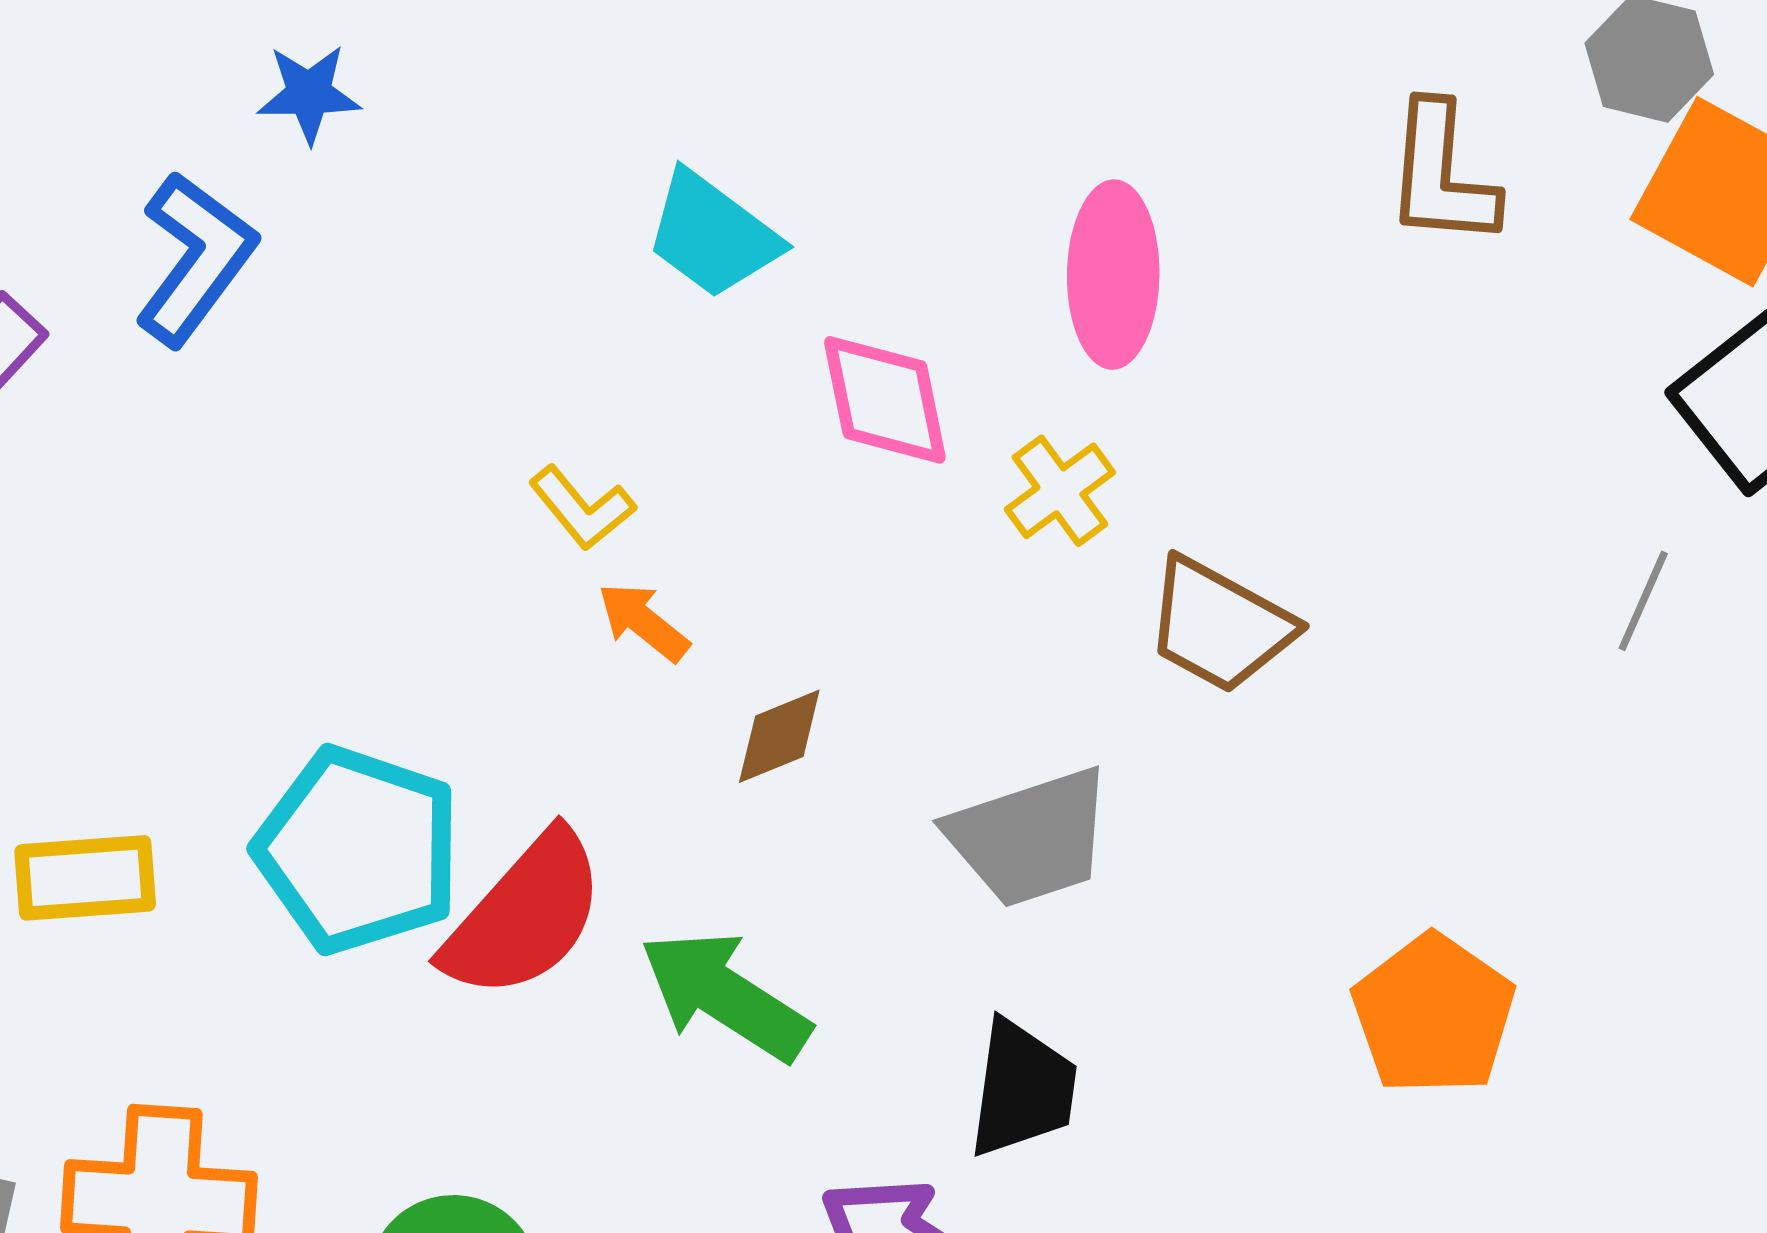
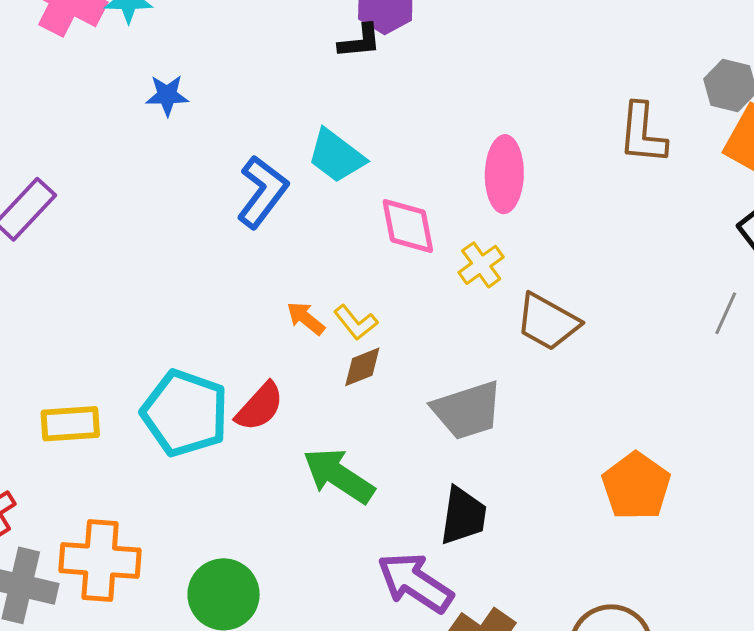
blue L-shape: (195, 259) -> (262, 192), moved
yellow L-shape: (582, 508) -> (356, 322), moved
red semicircle: (524, 916) -> (260, 407), moved, size x0.7

